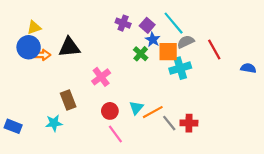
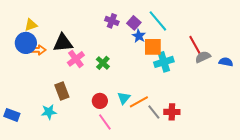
gray semicircle: (186, 42) -> (203, 57), moved
green cross: (141, 54) -> (103, 63), moved
pink cross: (101, 77) -> (76, 59), moved

